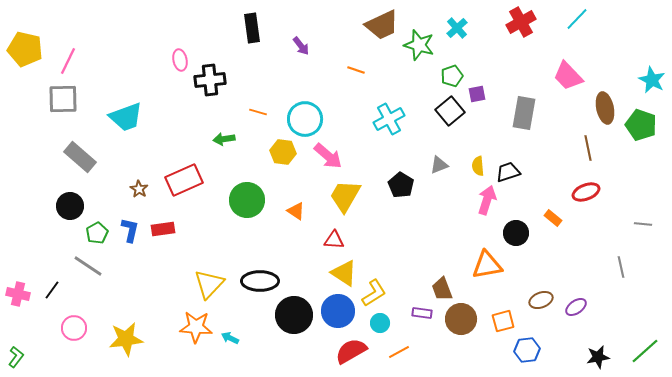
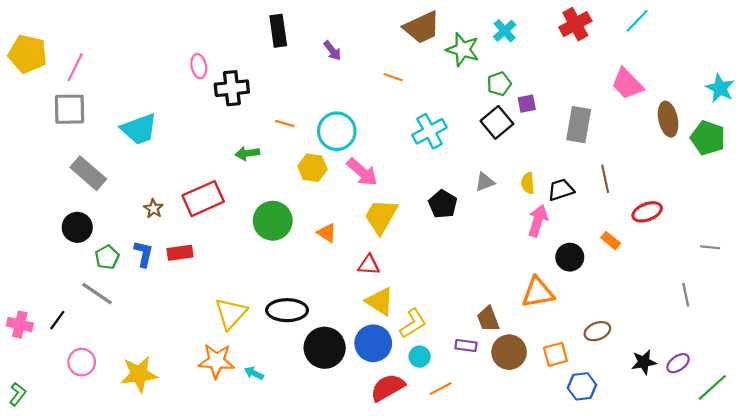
brown line: (588, 148) -> (605, 179), moved
purple ellipse: (576, 307) -> (678, 363), moved
black star: (598, 357) -> (644, 362), moved

